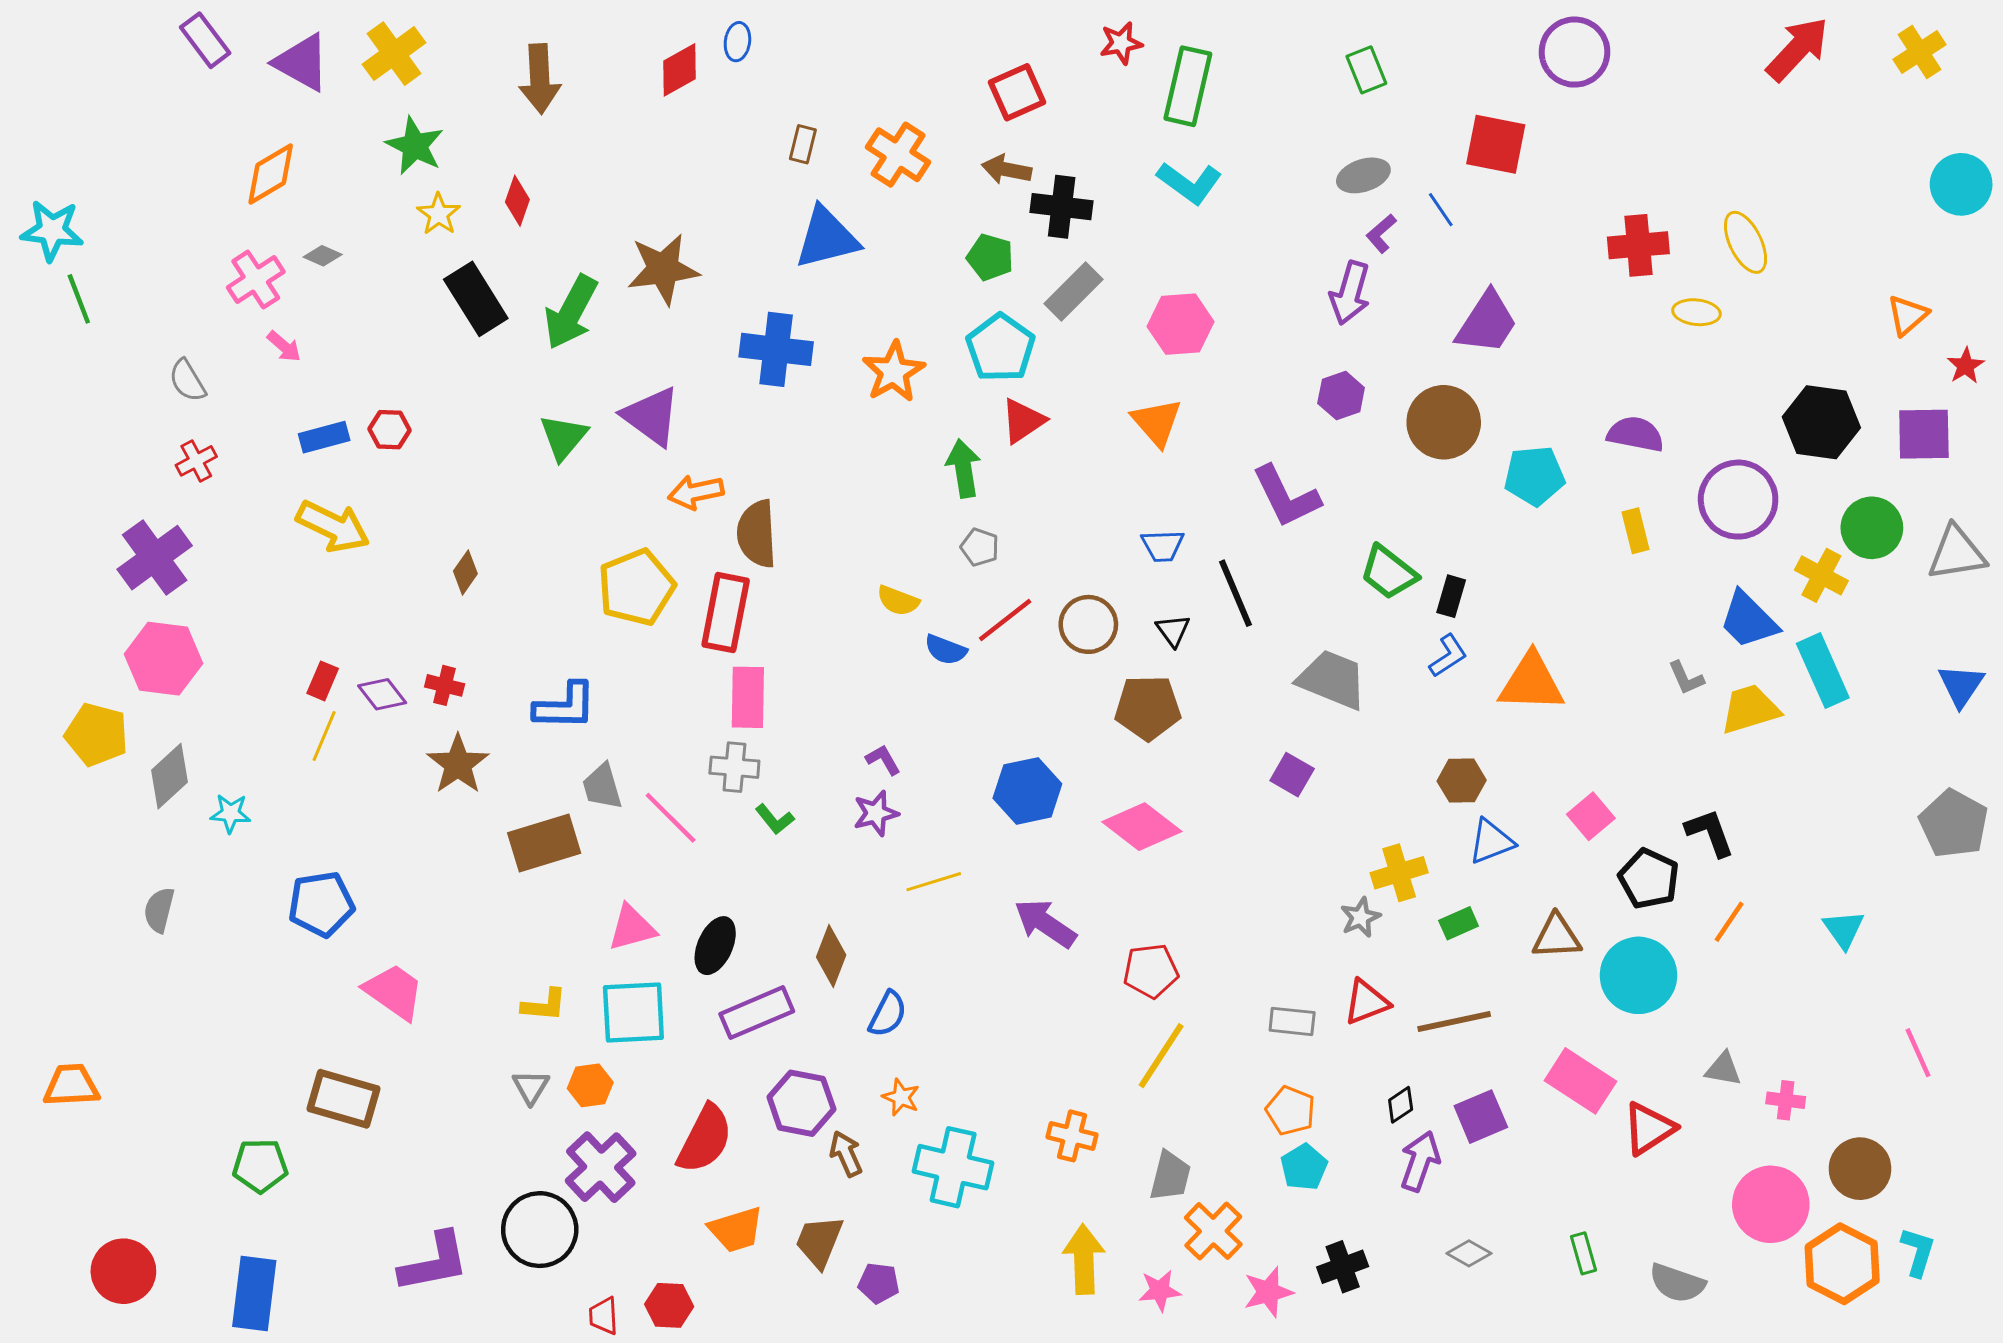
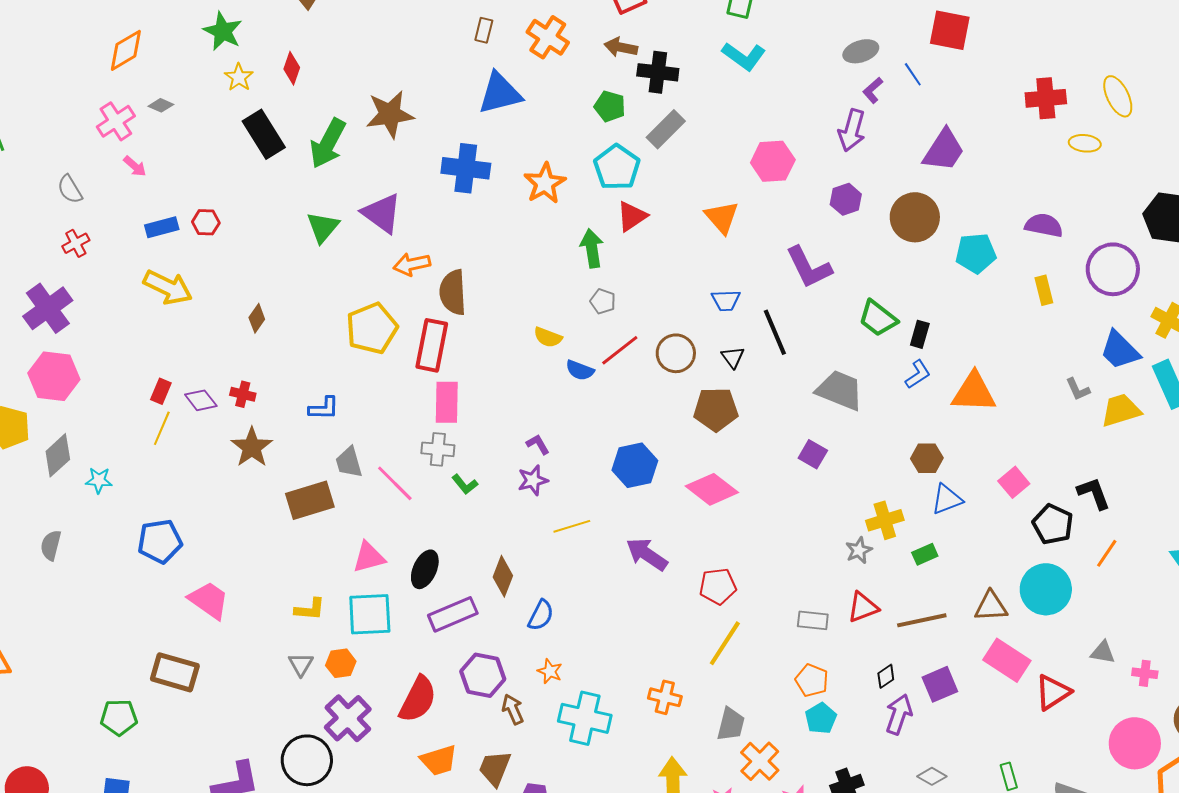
pink hexagon: (1181, 324) -> (773, 161), moved
blue L-shape: (565, 706) -> (324, 408), size x0.7
brown triangle: (1557, 937) -> (991, 606), moved

